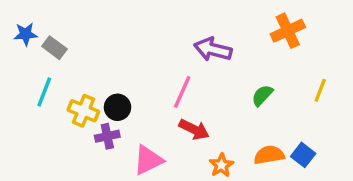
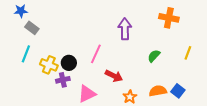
orange cross: (288, 31) -> (169, 18), turned 36
blue star: (26, 34) -> (21, 11), moved
purple arrow: (213, 49) -> (125, 29), turned 75
pink line: (182, 92) -> (96, 54), moved

